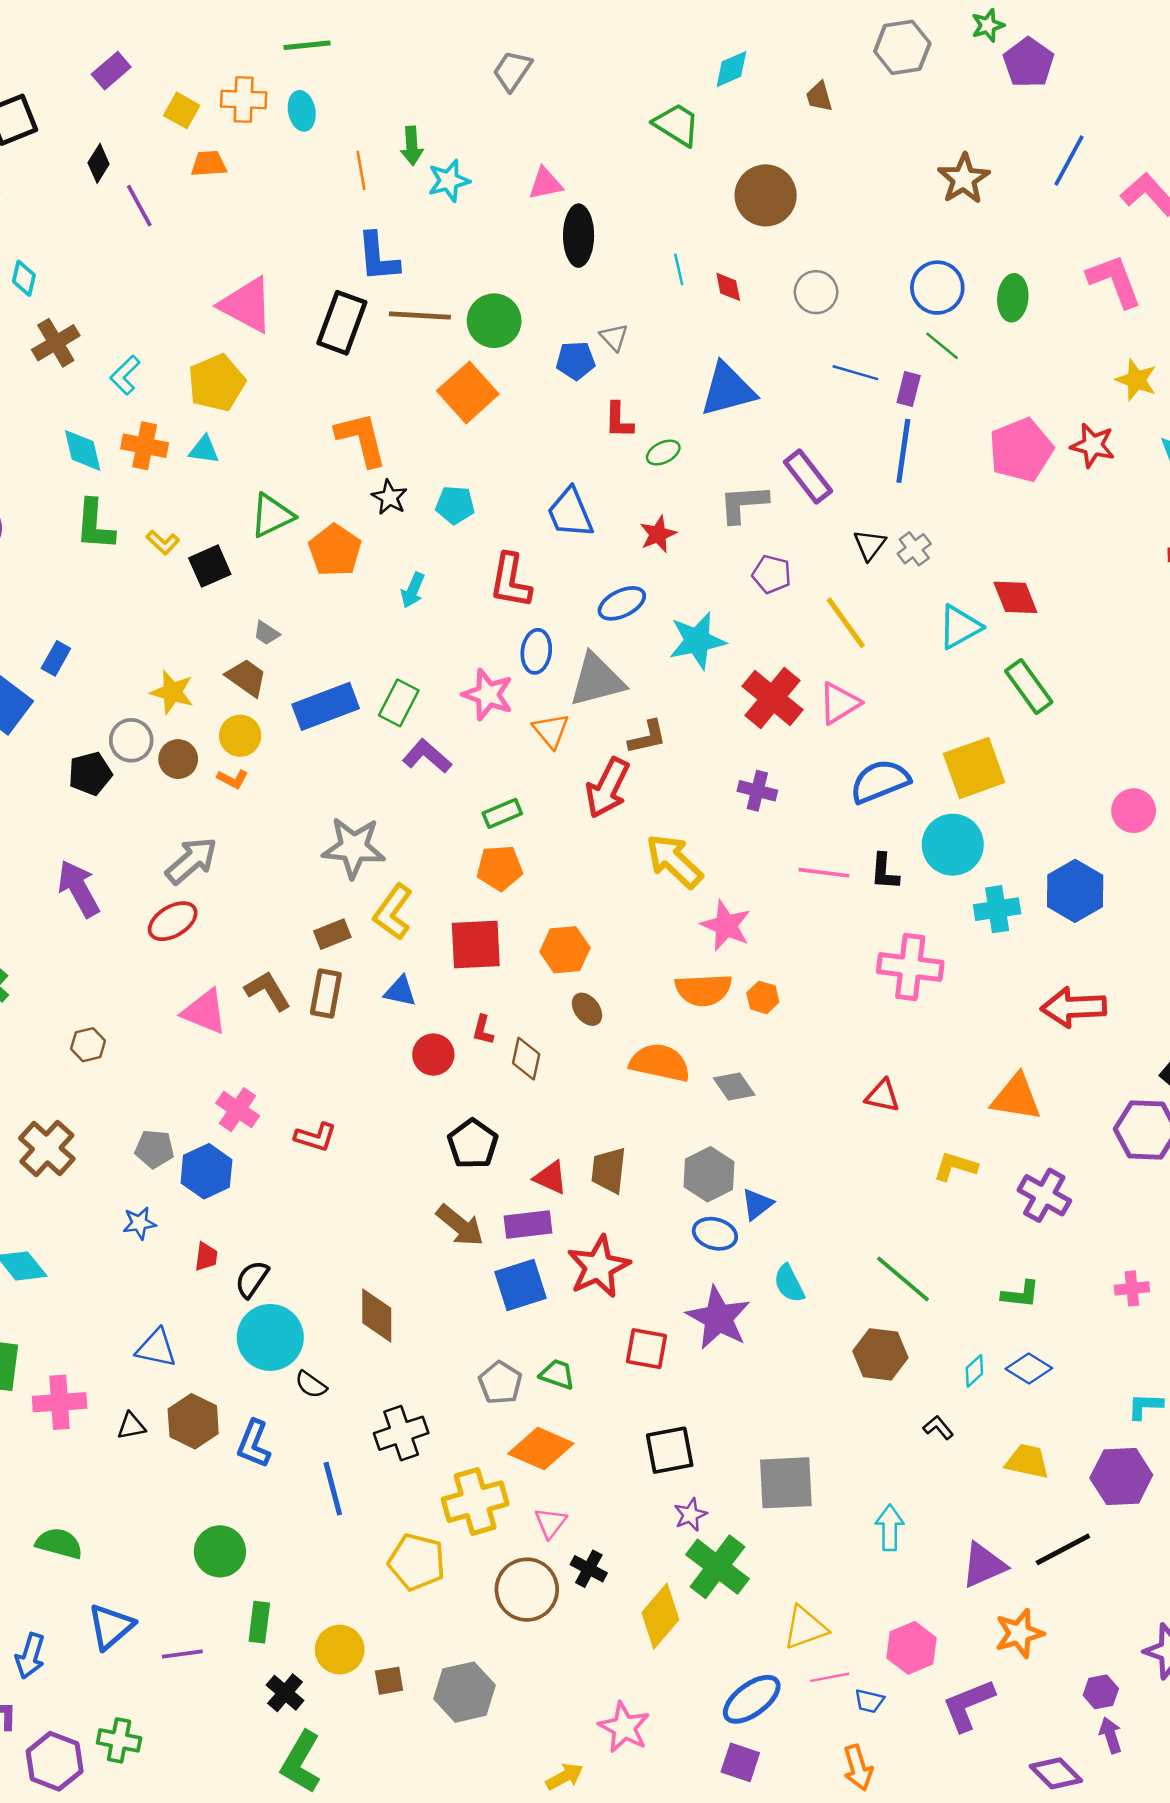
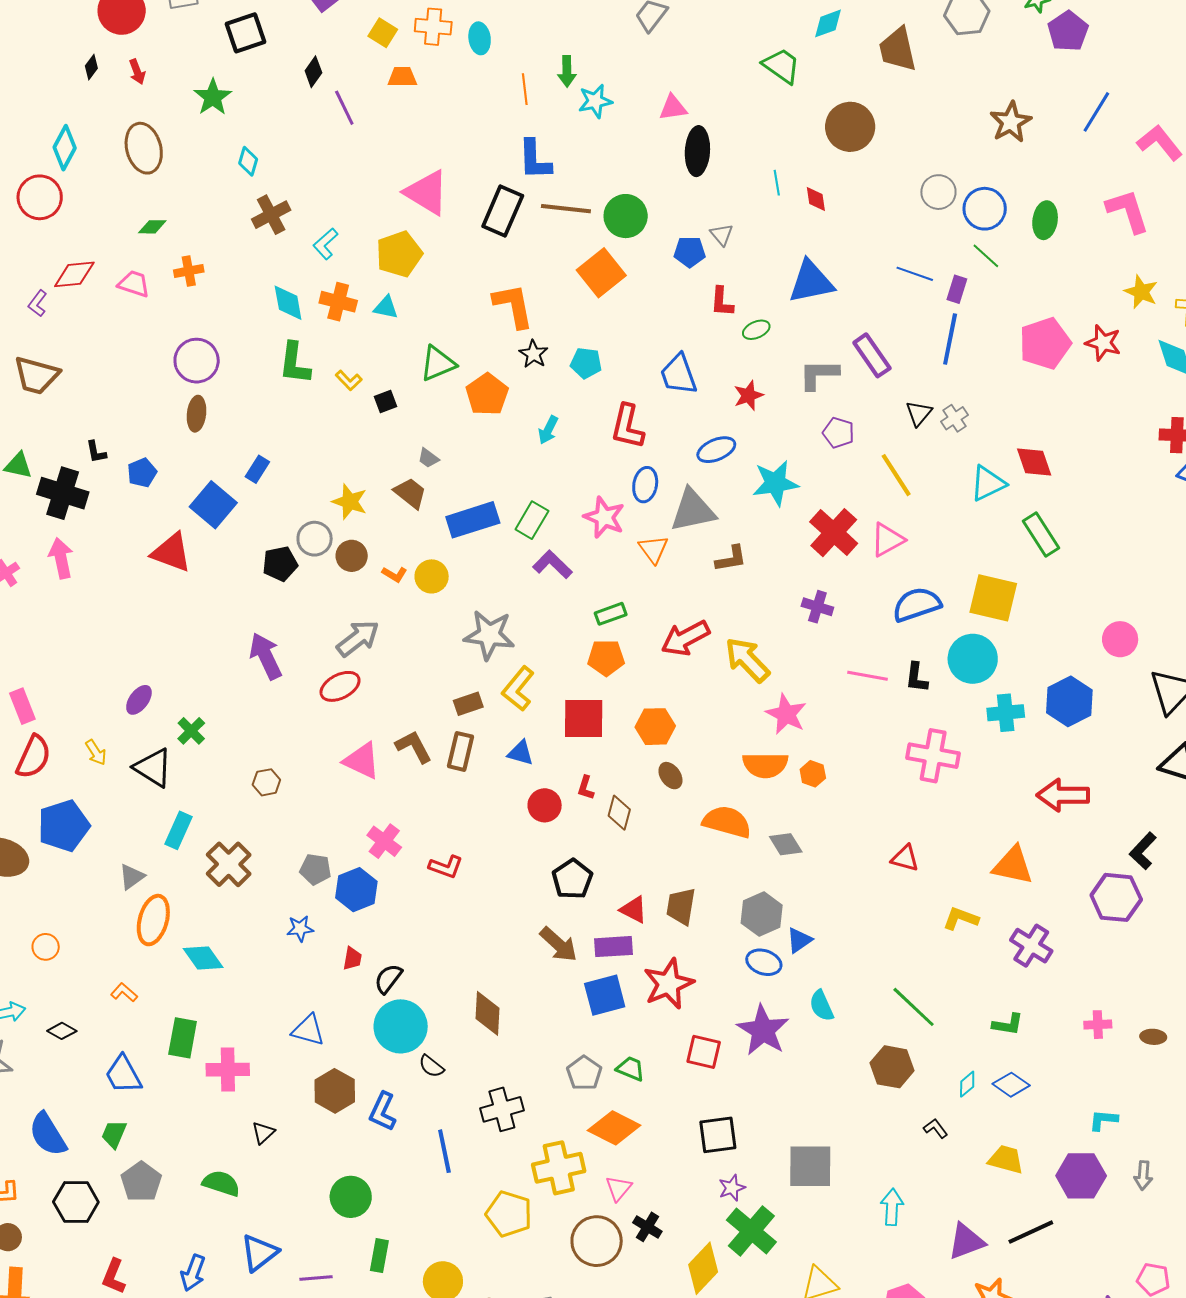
brown trapezoid: (819, 97) -> (898, 49), size x1.8
gray circle: (816, 292) -> (938, 192), moved
black square: (210, 566) -> (386, 402), size x0.7
yellow circle: (240, 736) -> (432, 576), moved
yellow square: (974, 768) -> (993, 598), turned 30
red arrow: (608, 788) -> (685, 638), moved, turned 33
black triangle: (131, 1426) -> (263, 1133), moved, turned -35

